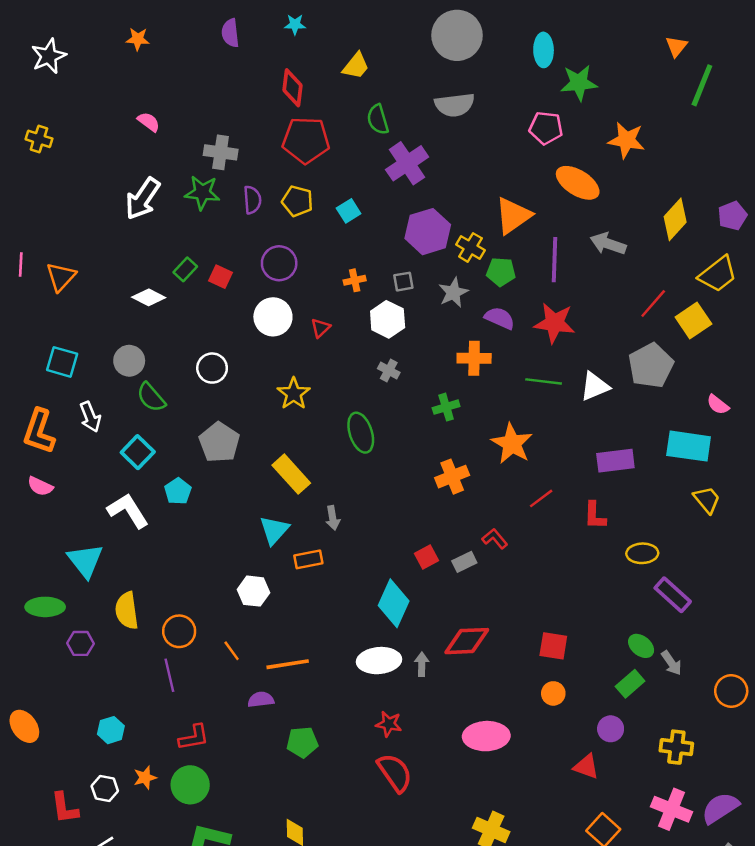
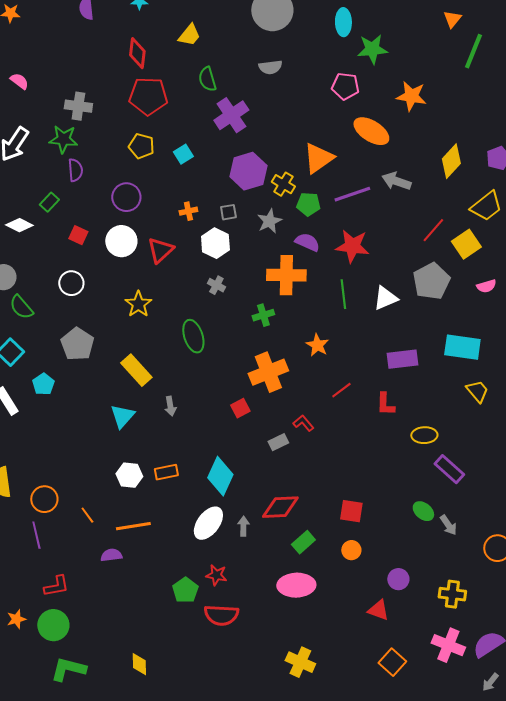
gray semicircle: (455, 105) -> (270, 67), size x0.7
purple semicircle: (252, 200) -> (75, 170), moved
purple line: (555, 260) -> (352, 194), turned 69
red square: (221, 277) -> (78, 235), moved
red triangle: (321, 328) -> (160, 250), size x1.6
orange cross: (474, 358) -> (286, 275), size x1.4
green line: (544, 381) -> (343, 294), turned 76
pink semicircle: (718, 405) -> (486, 286), moved, turned -54
orange star: (512, 444) -> (317, 345), size x0.7
orange cross: (452, 477) -> (268, 372), size x1.4
red square: (427, 557) -> (240, 408), moved
orange rectangle: (308, 559) -> (166, 472), moved
white hexagon: (253, 591) -> (129, 475), moved
white ellipse: (379, 661) -> (208, 523), turned -48
green rectangle: (630, 684) -> (303, 542), moved
green pentagon: (302, 742) -> (185, 590), moved, turned -30
red semicircle: (395, 773) -> (221, 615), turned 128

